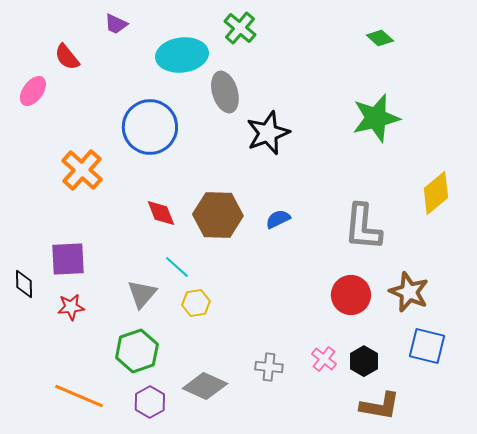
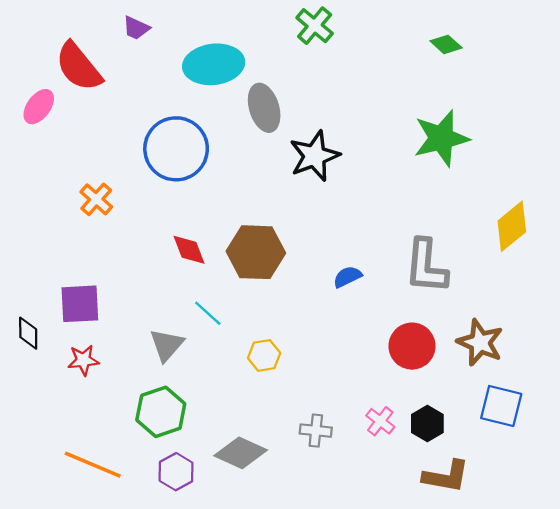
green cross: (240, 28) -> (315, 26), moved
red semicircle: (67, 57) -> (79, 67), size x1.6
orange cross: (82, 170) -> (96, 199), size x0.7
blue semicircle: (278, 219) -> (347, 277), moved
yellow hexagon: (196, 303) -> (264, 355), moved

